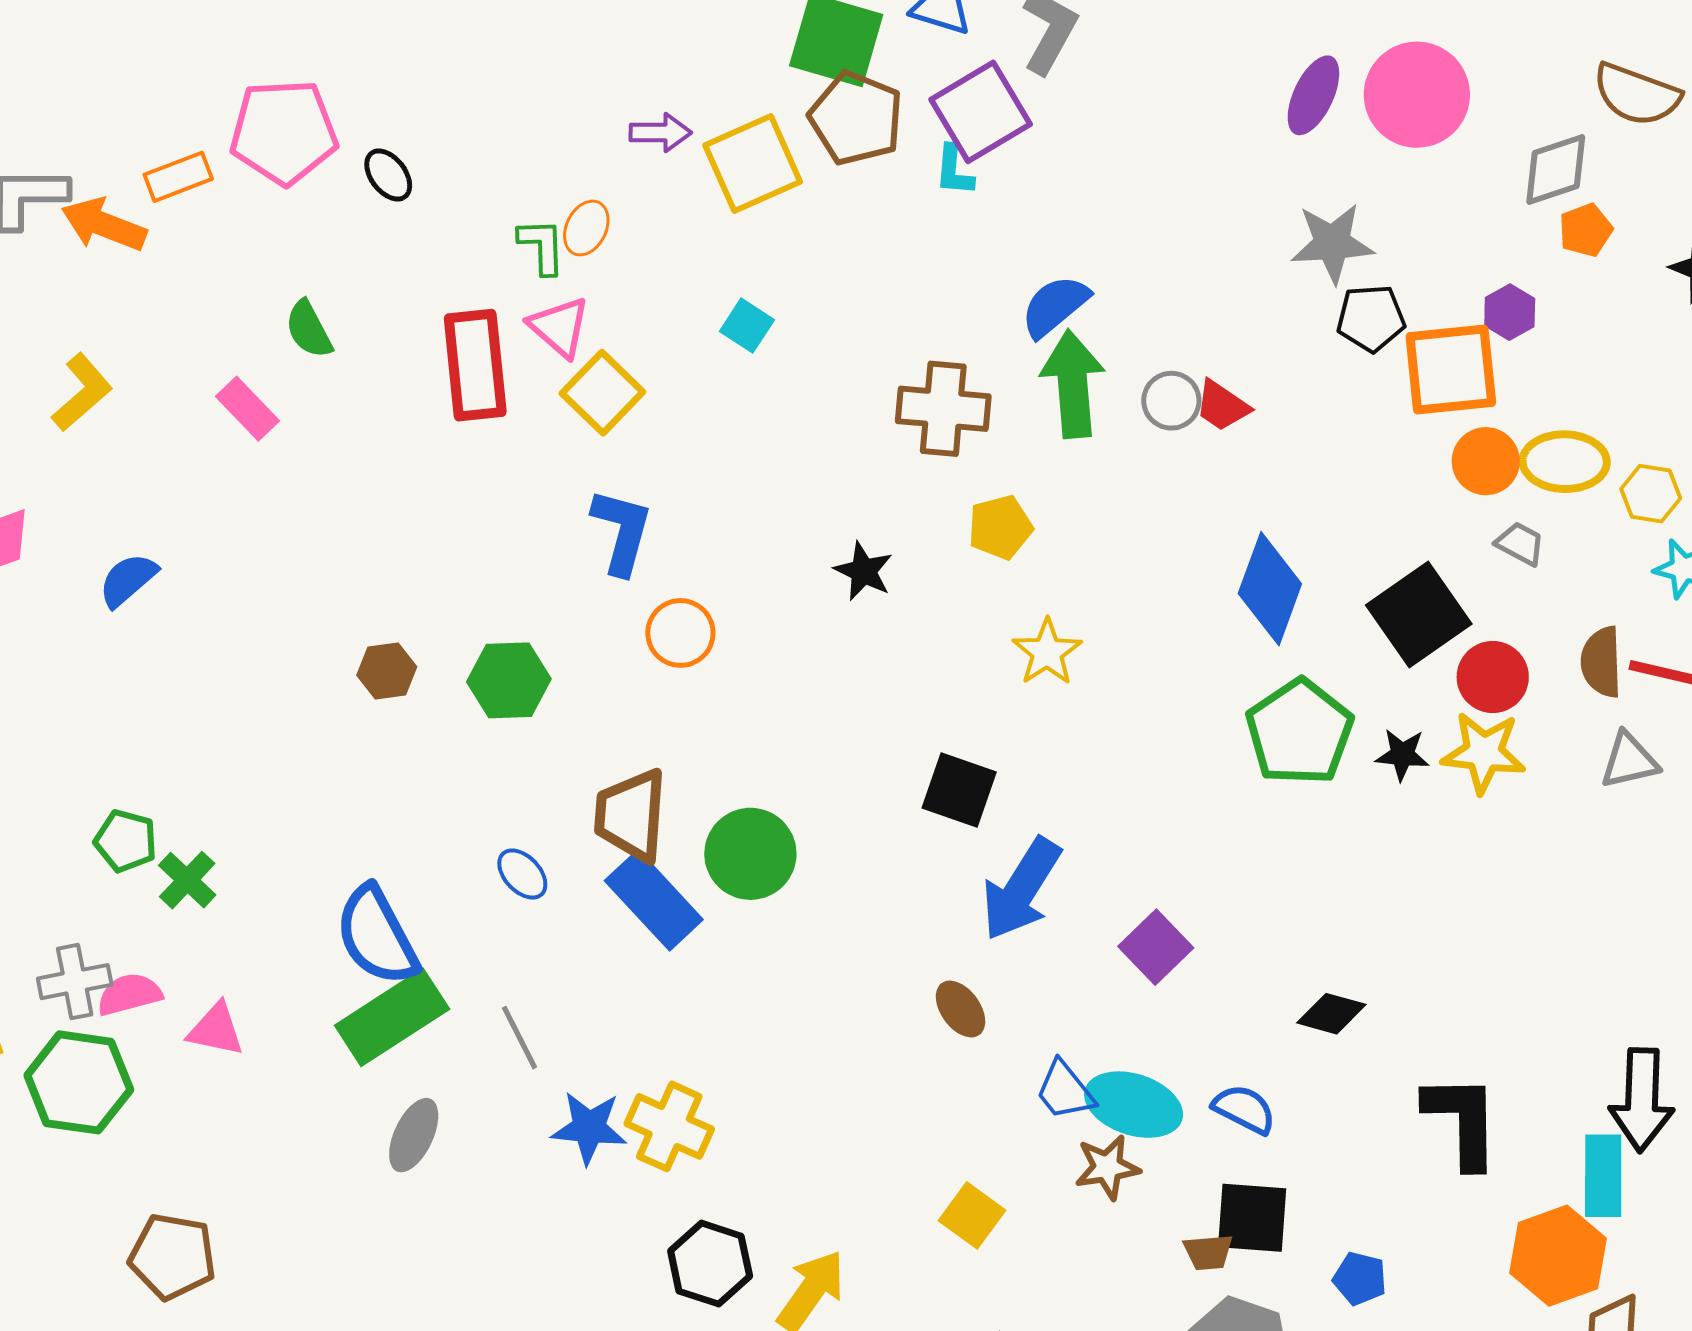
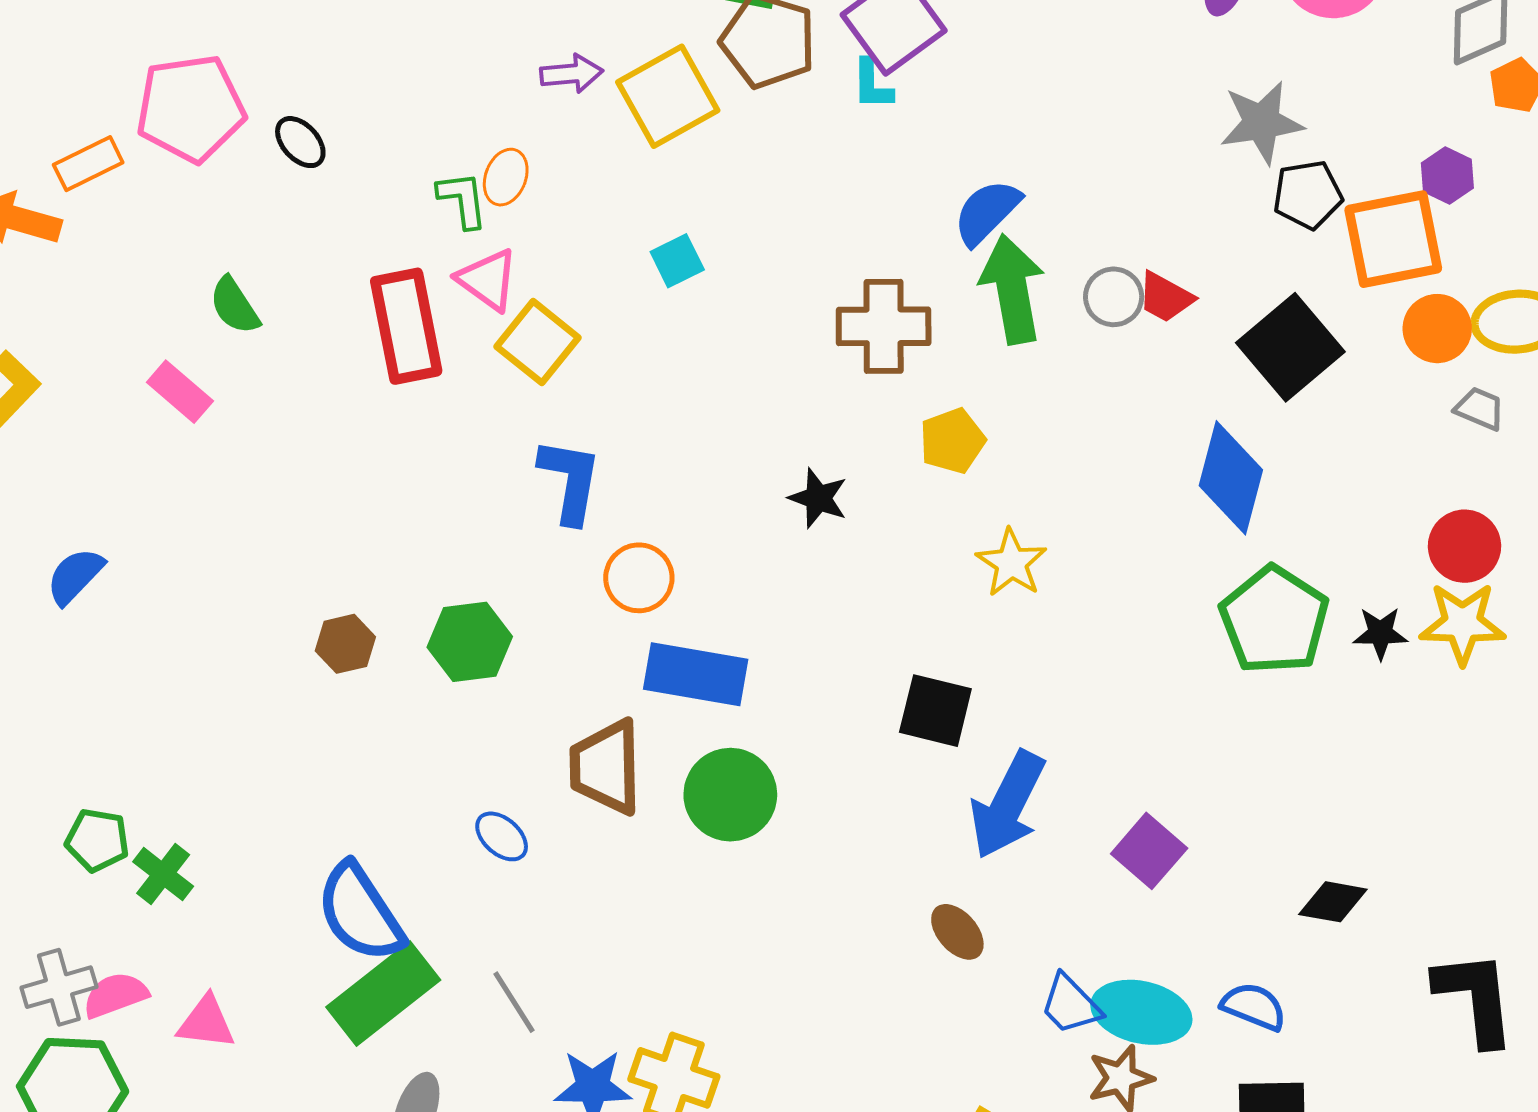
cyan square: (747, 326) -> (677, 261), turned 36
black square: (1419, 614) -> (1290, 347), moved
blue rectangle: (654, 900) -> (696, 674), moved, turned -32

